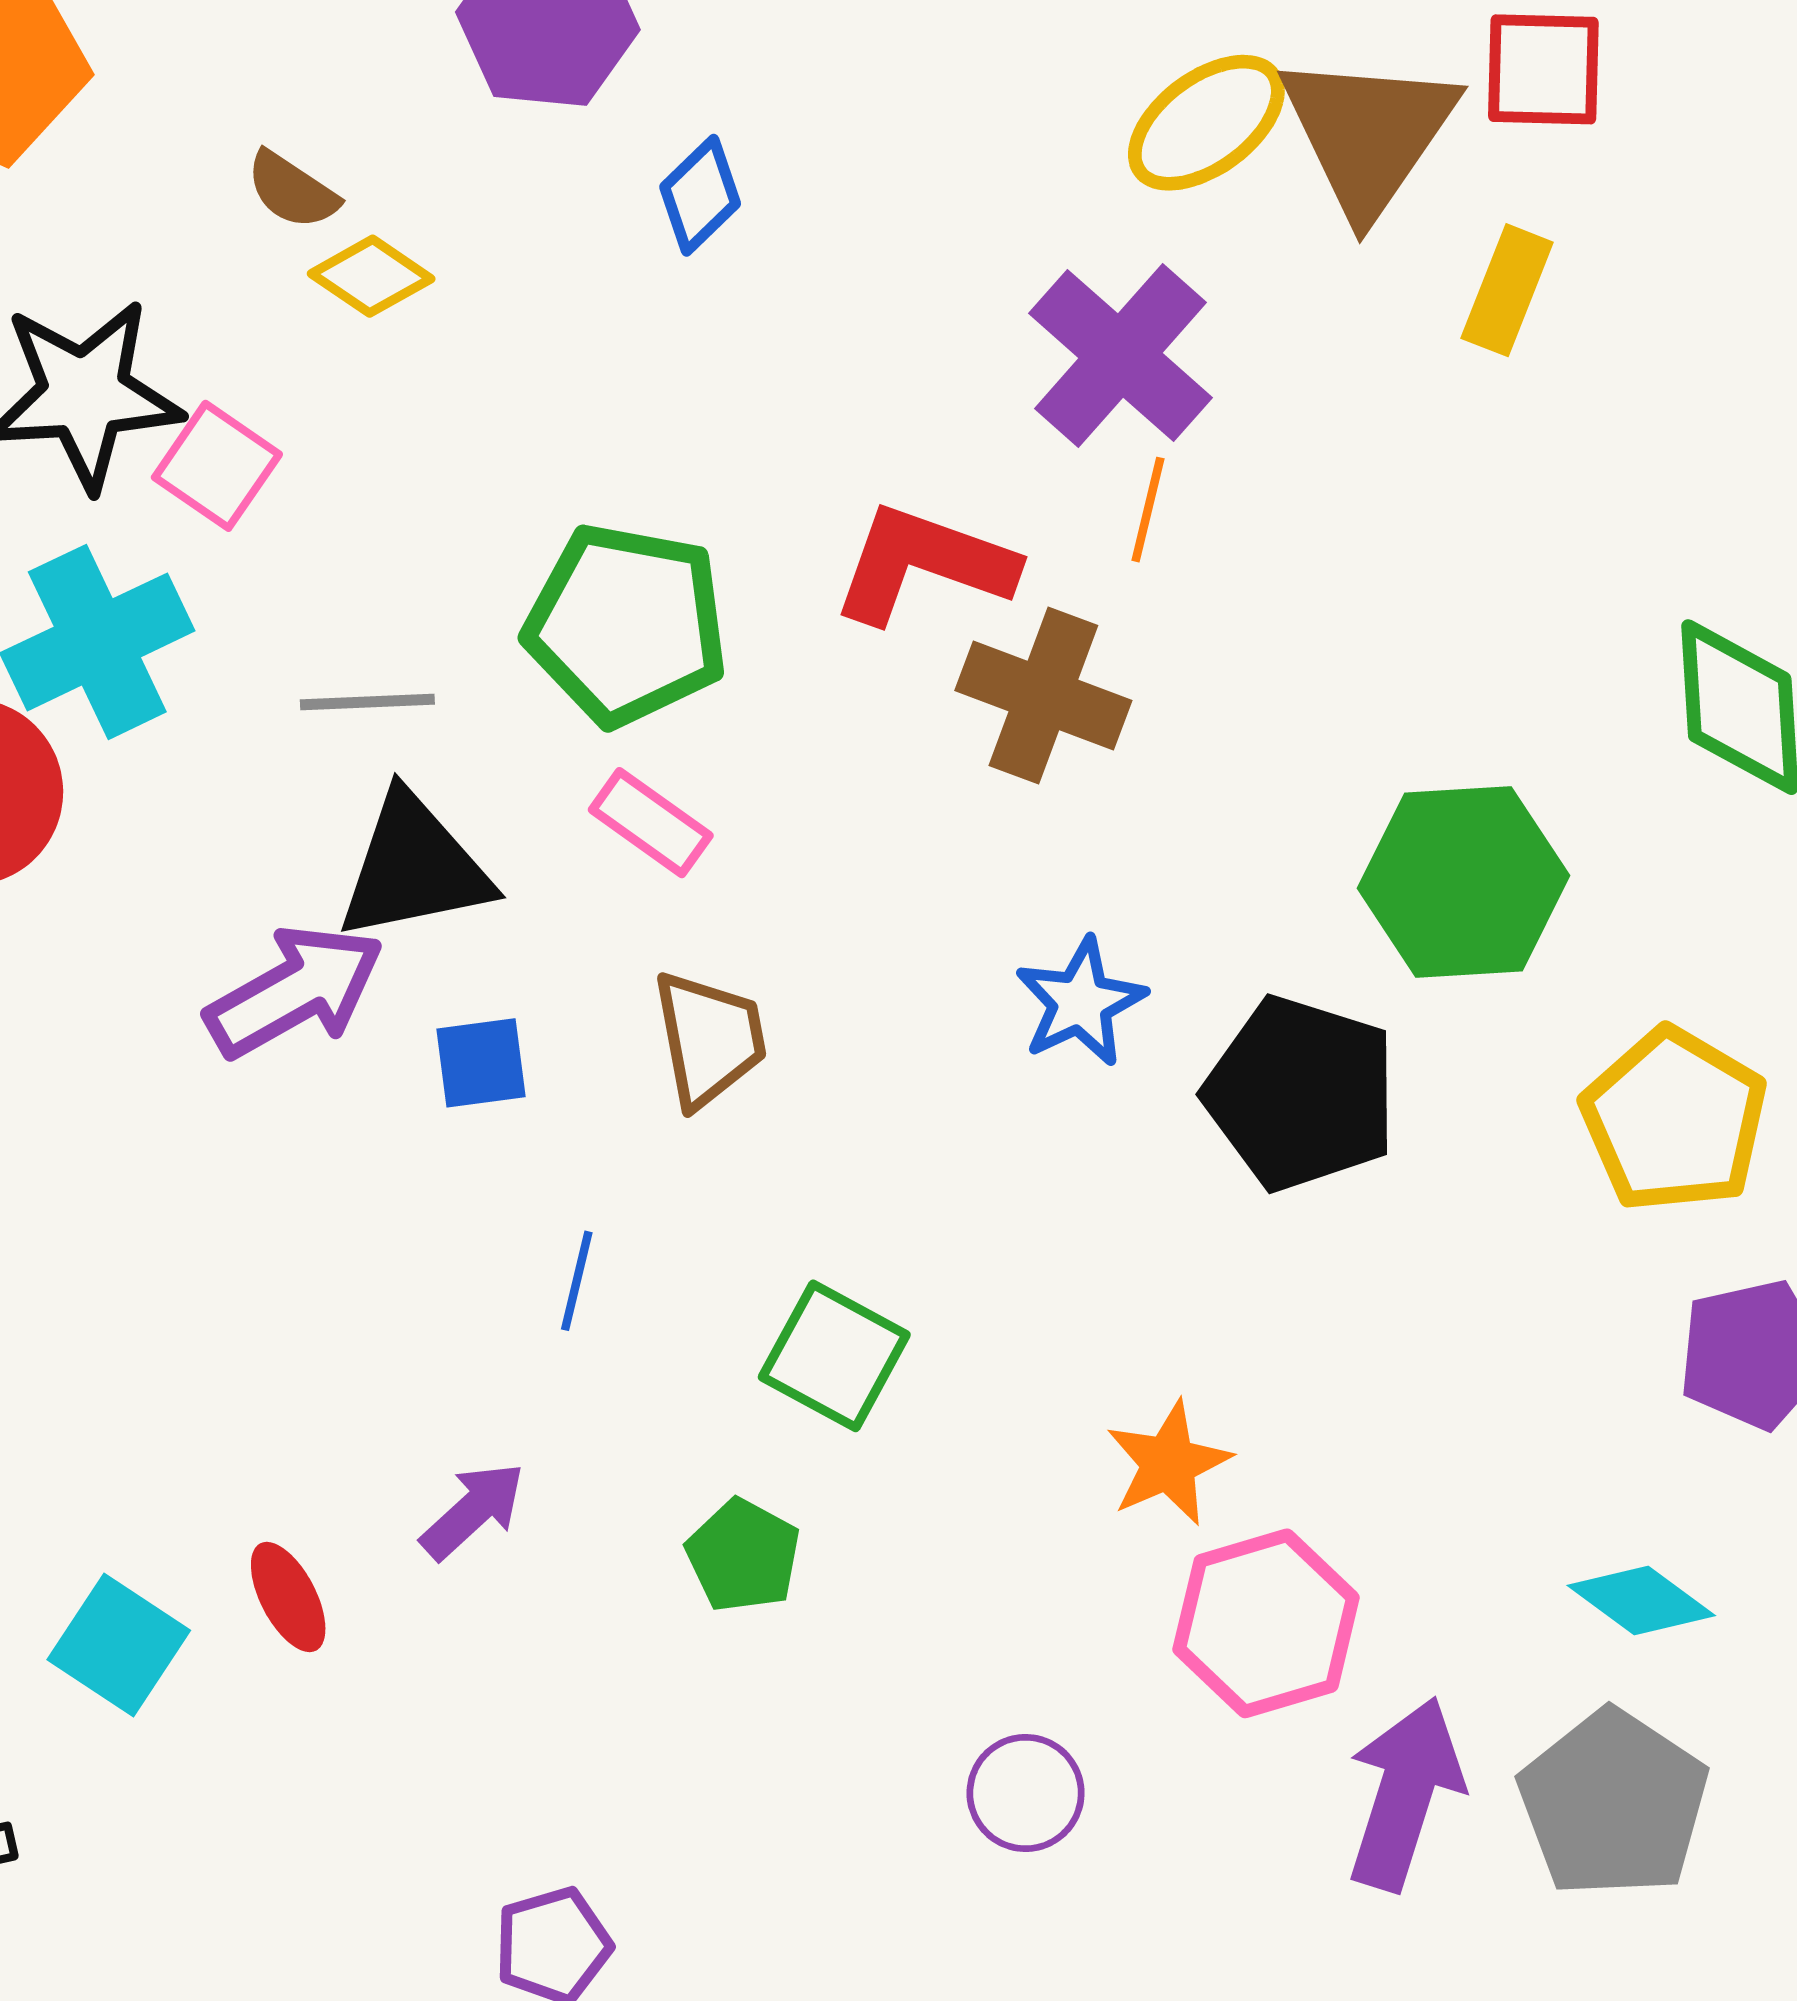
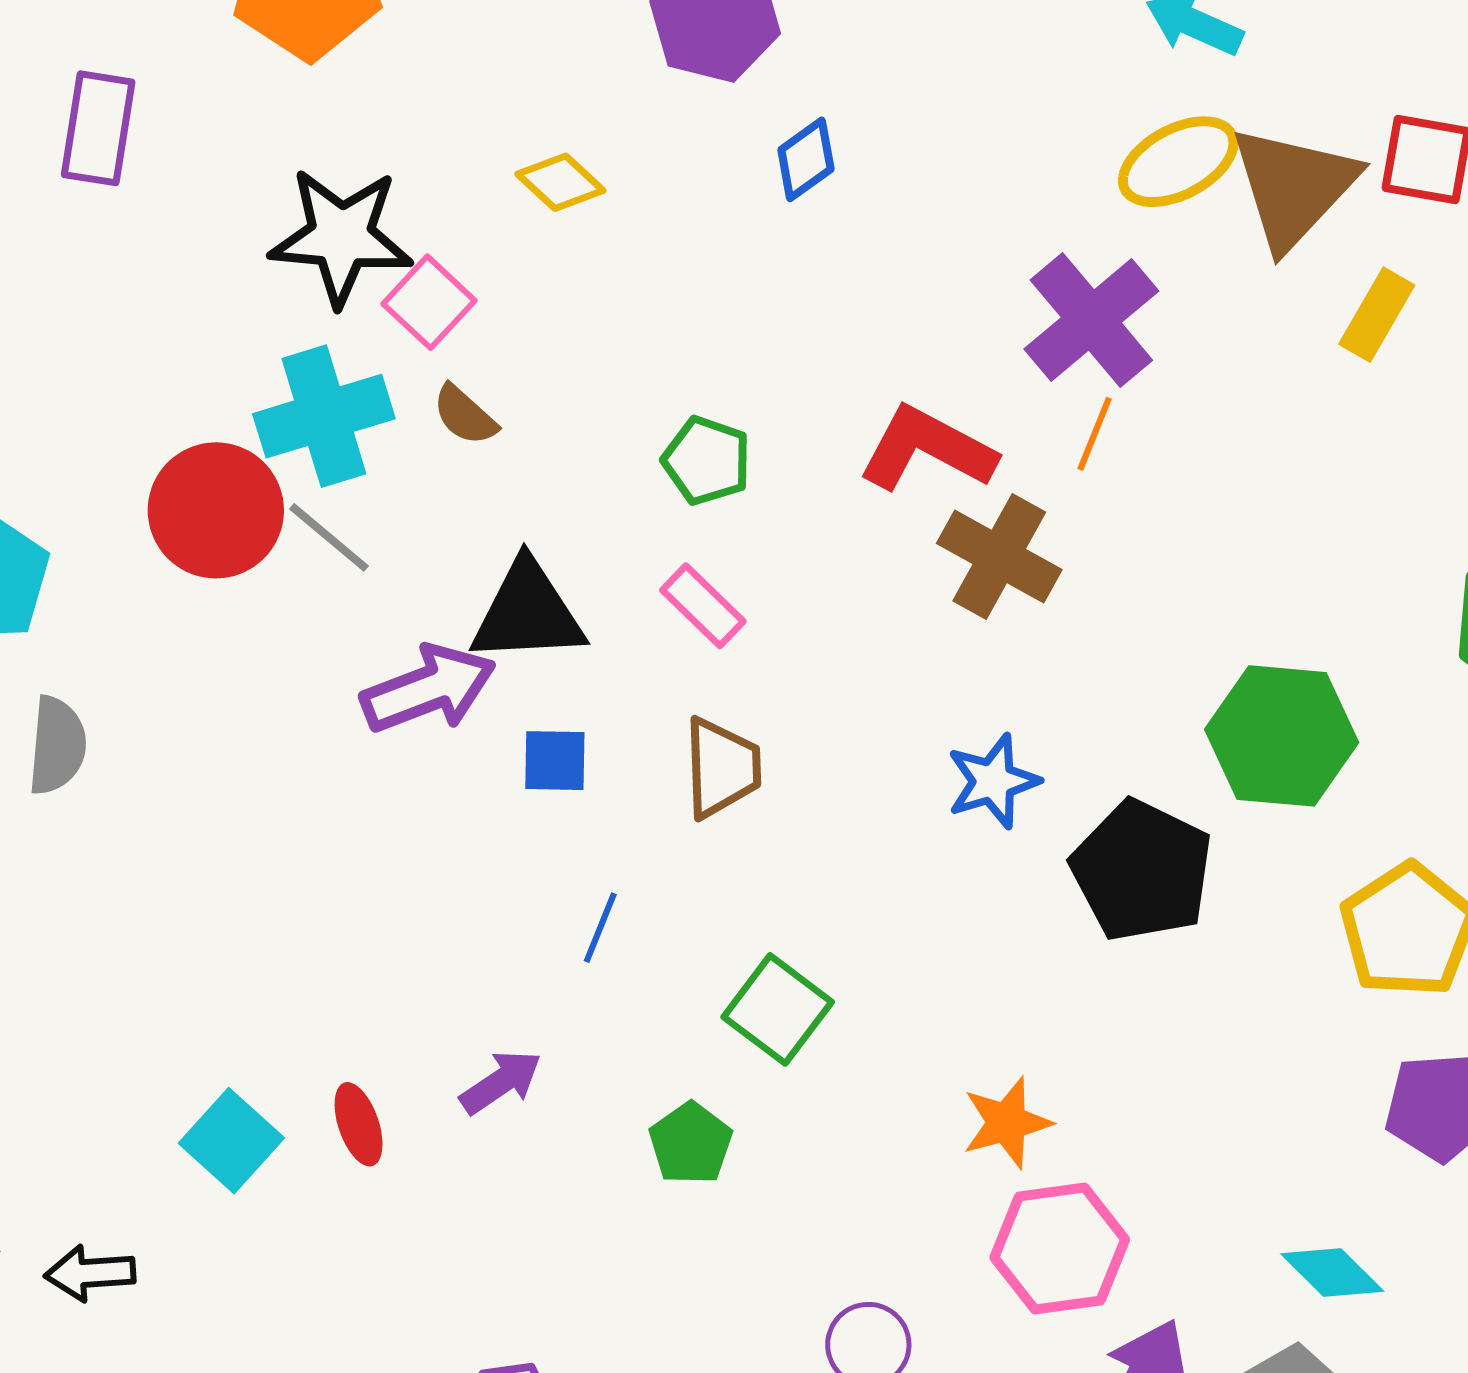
brown semicircle: (292, 190) -> (465, 415), moved
green pentagon: (626, 625) -> (707, 461), size x0.6
gray line: (367, 702) -> (329, 537), moved, turned 34

